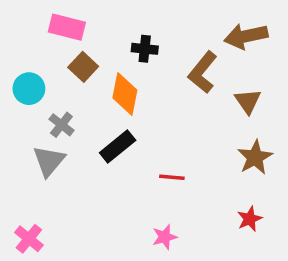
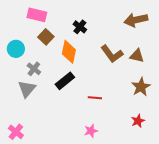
black cross: (145, 49) -> (80, 27), turned 32
brown L-shape: (203, 72) -> (112, 54), moved, turned -75
brown triangle: (248, 101) -> (137, 56), turned -42

